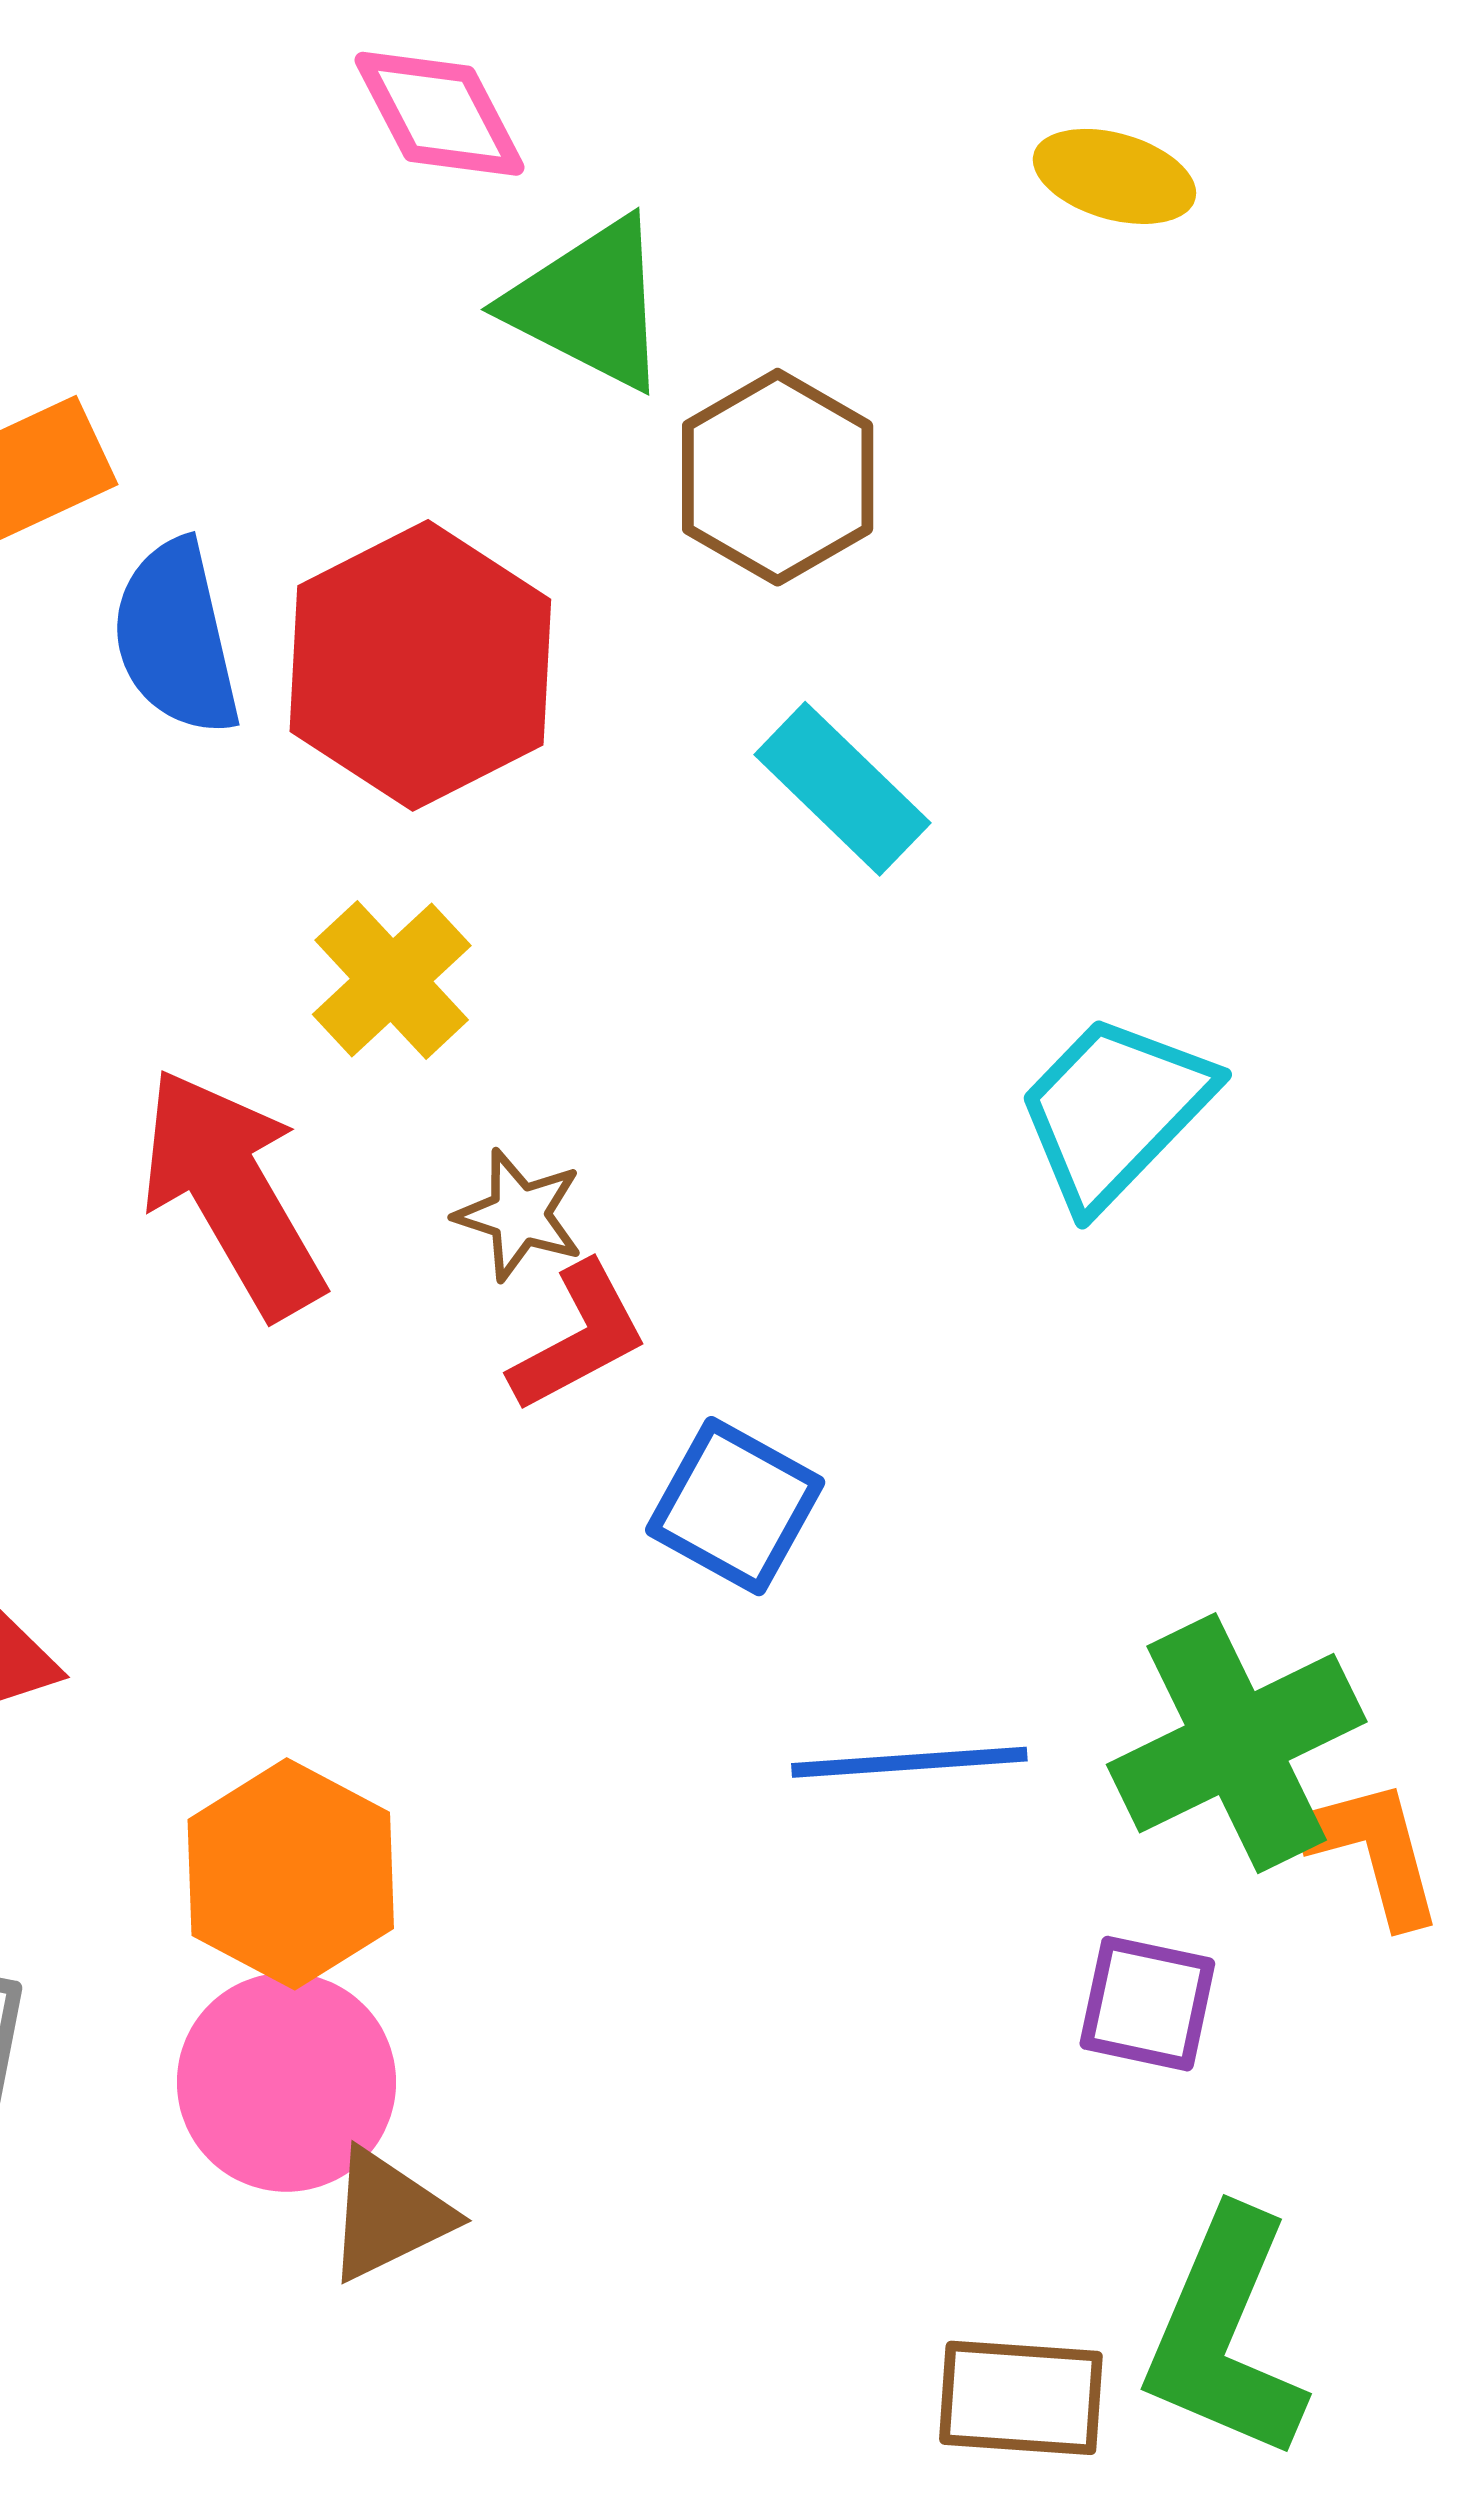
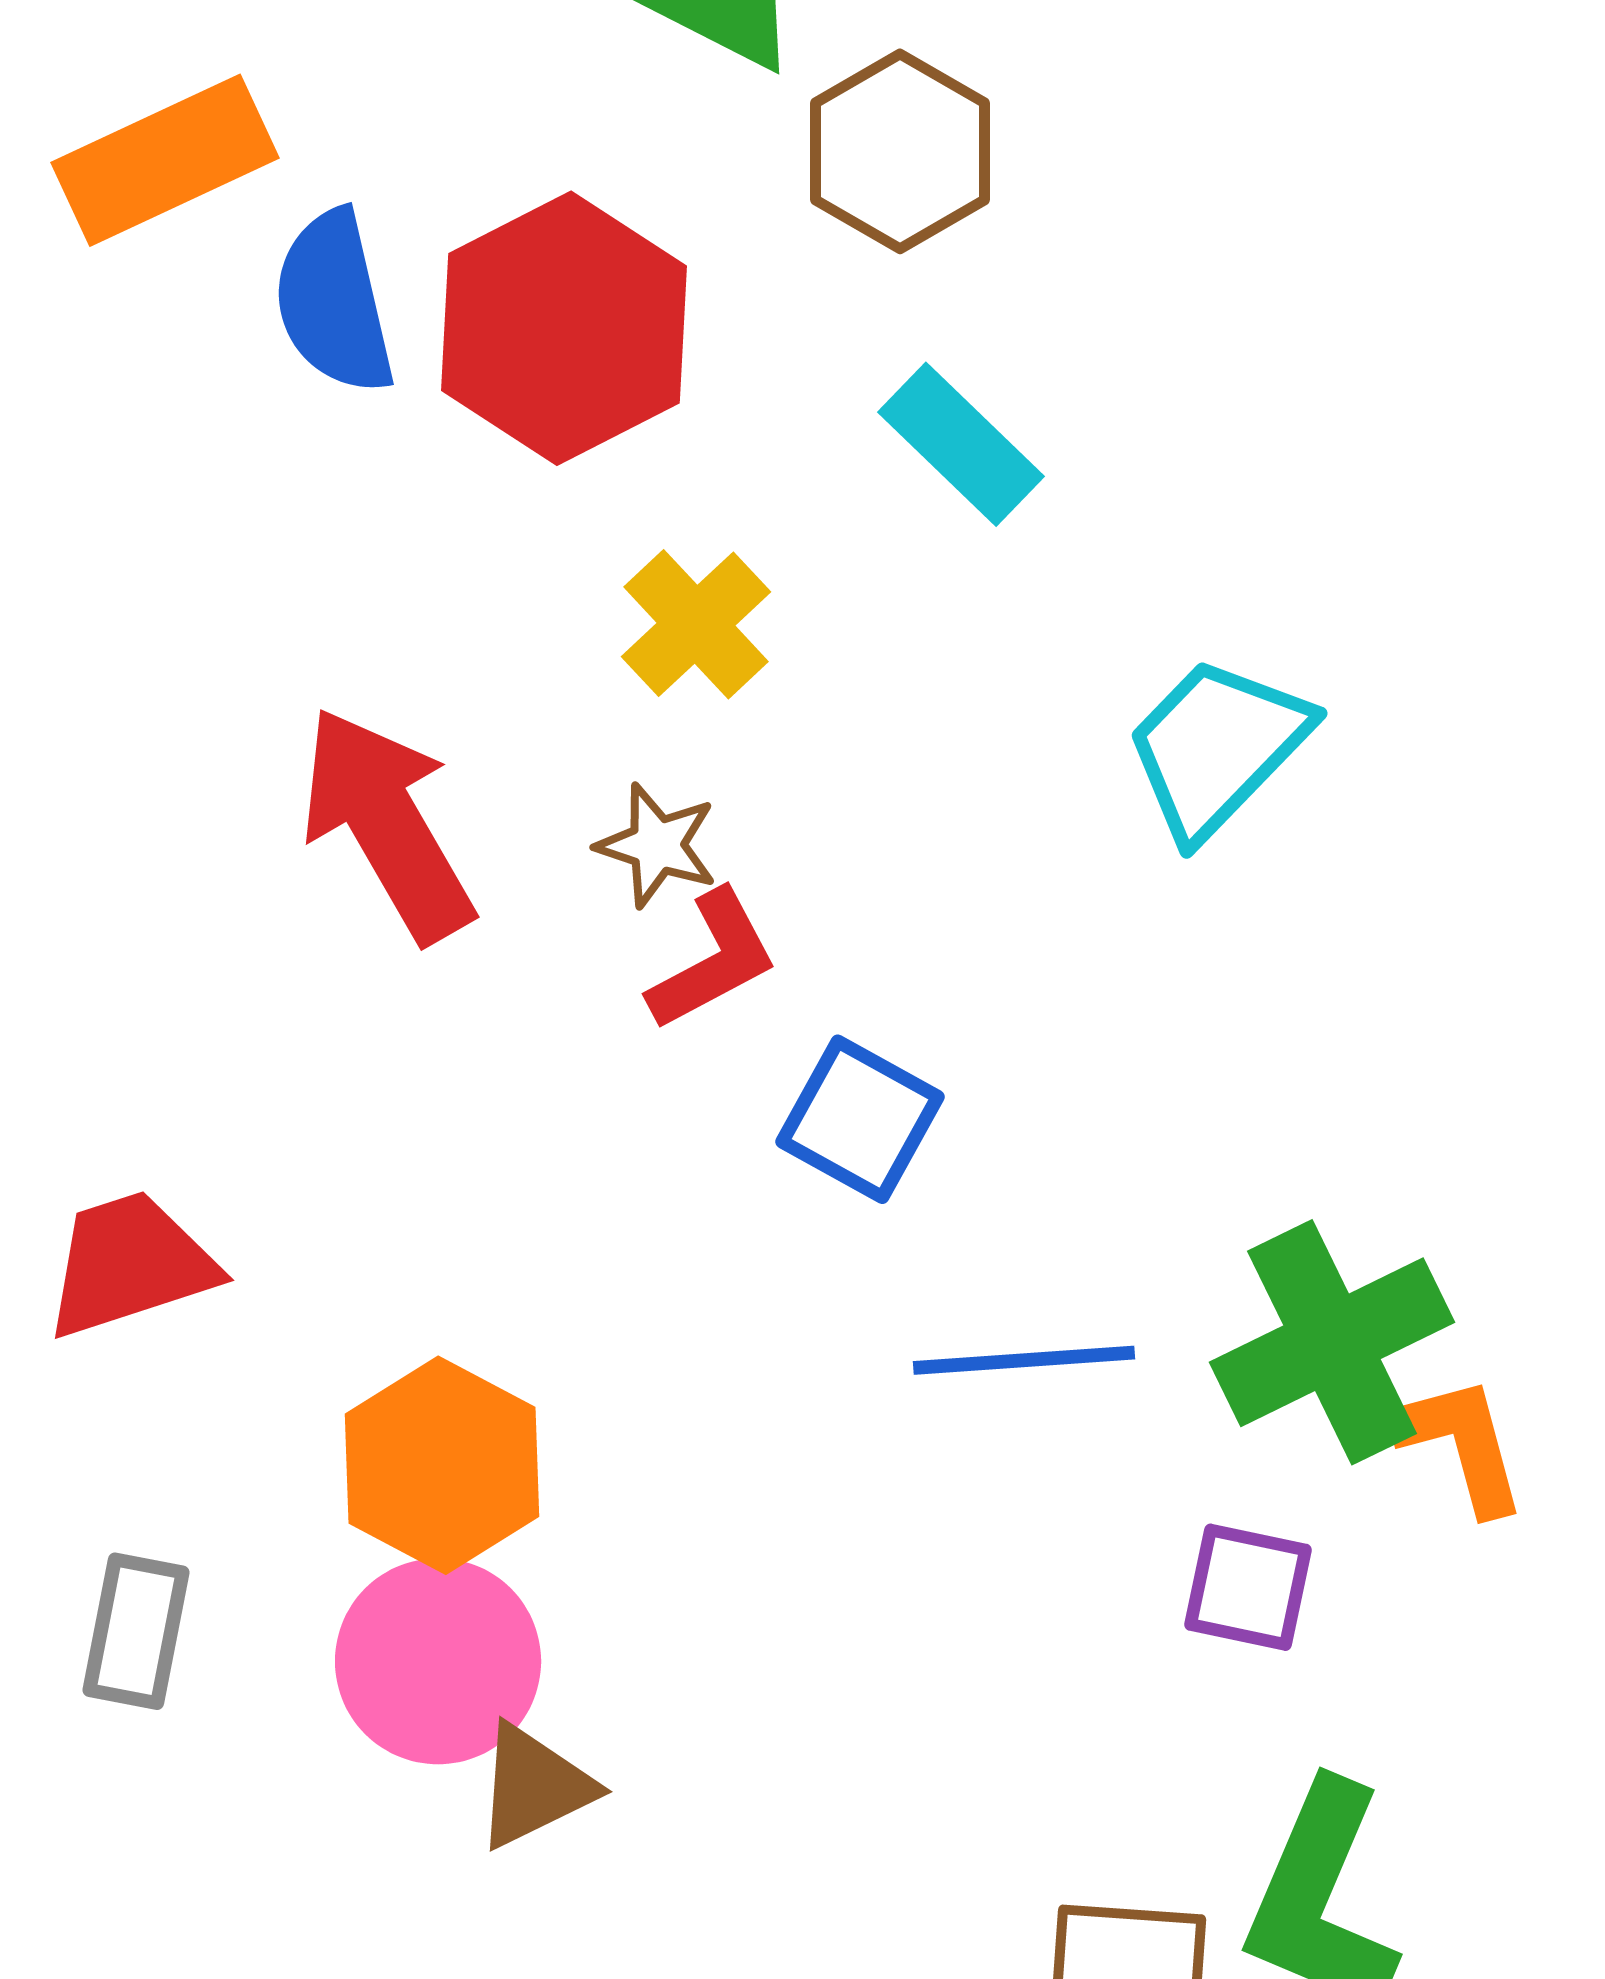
yellow cross: (392, 980) -> (696, 624), moved

